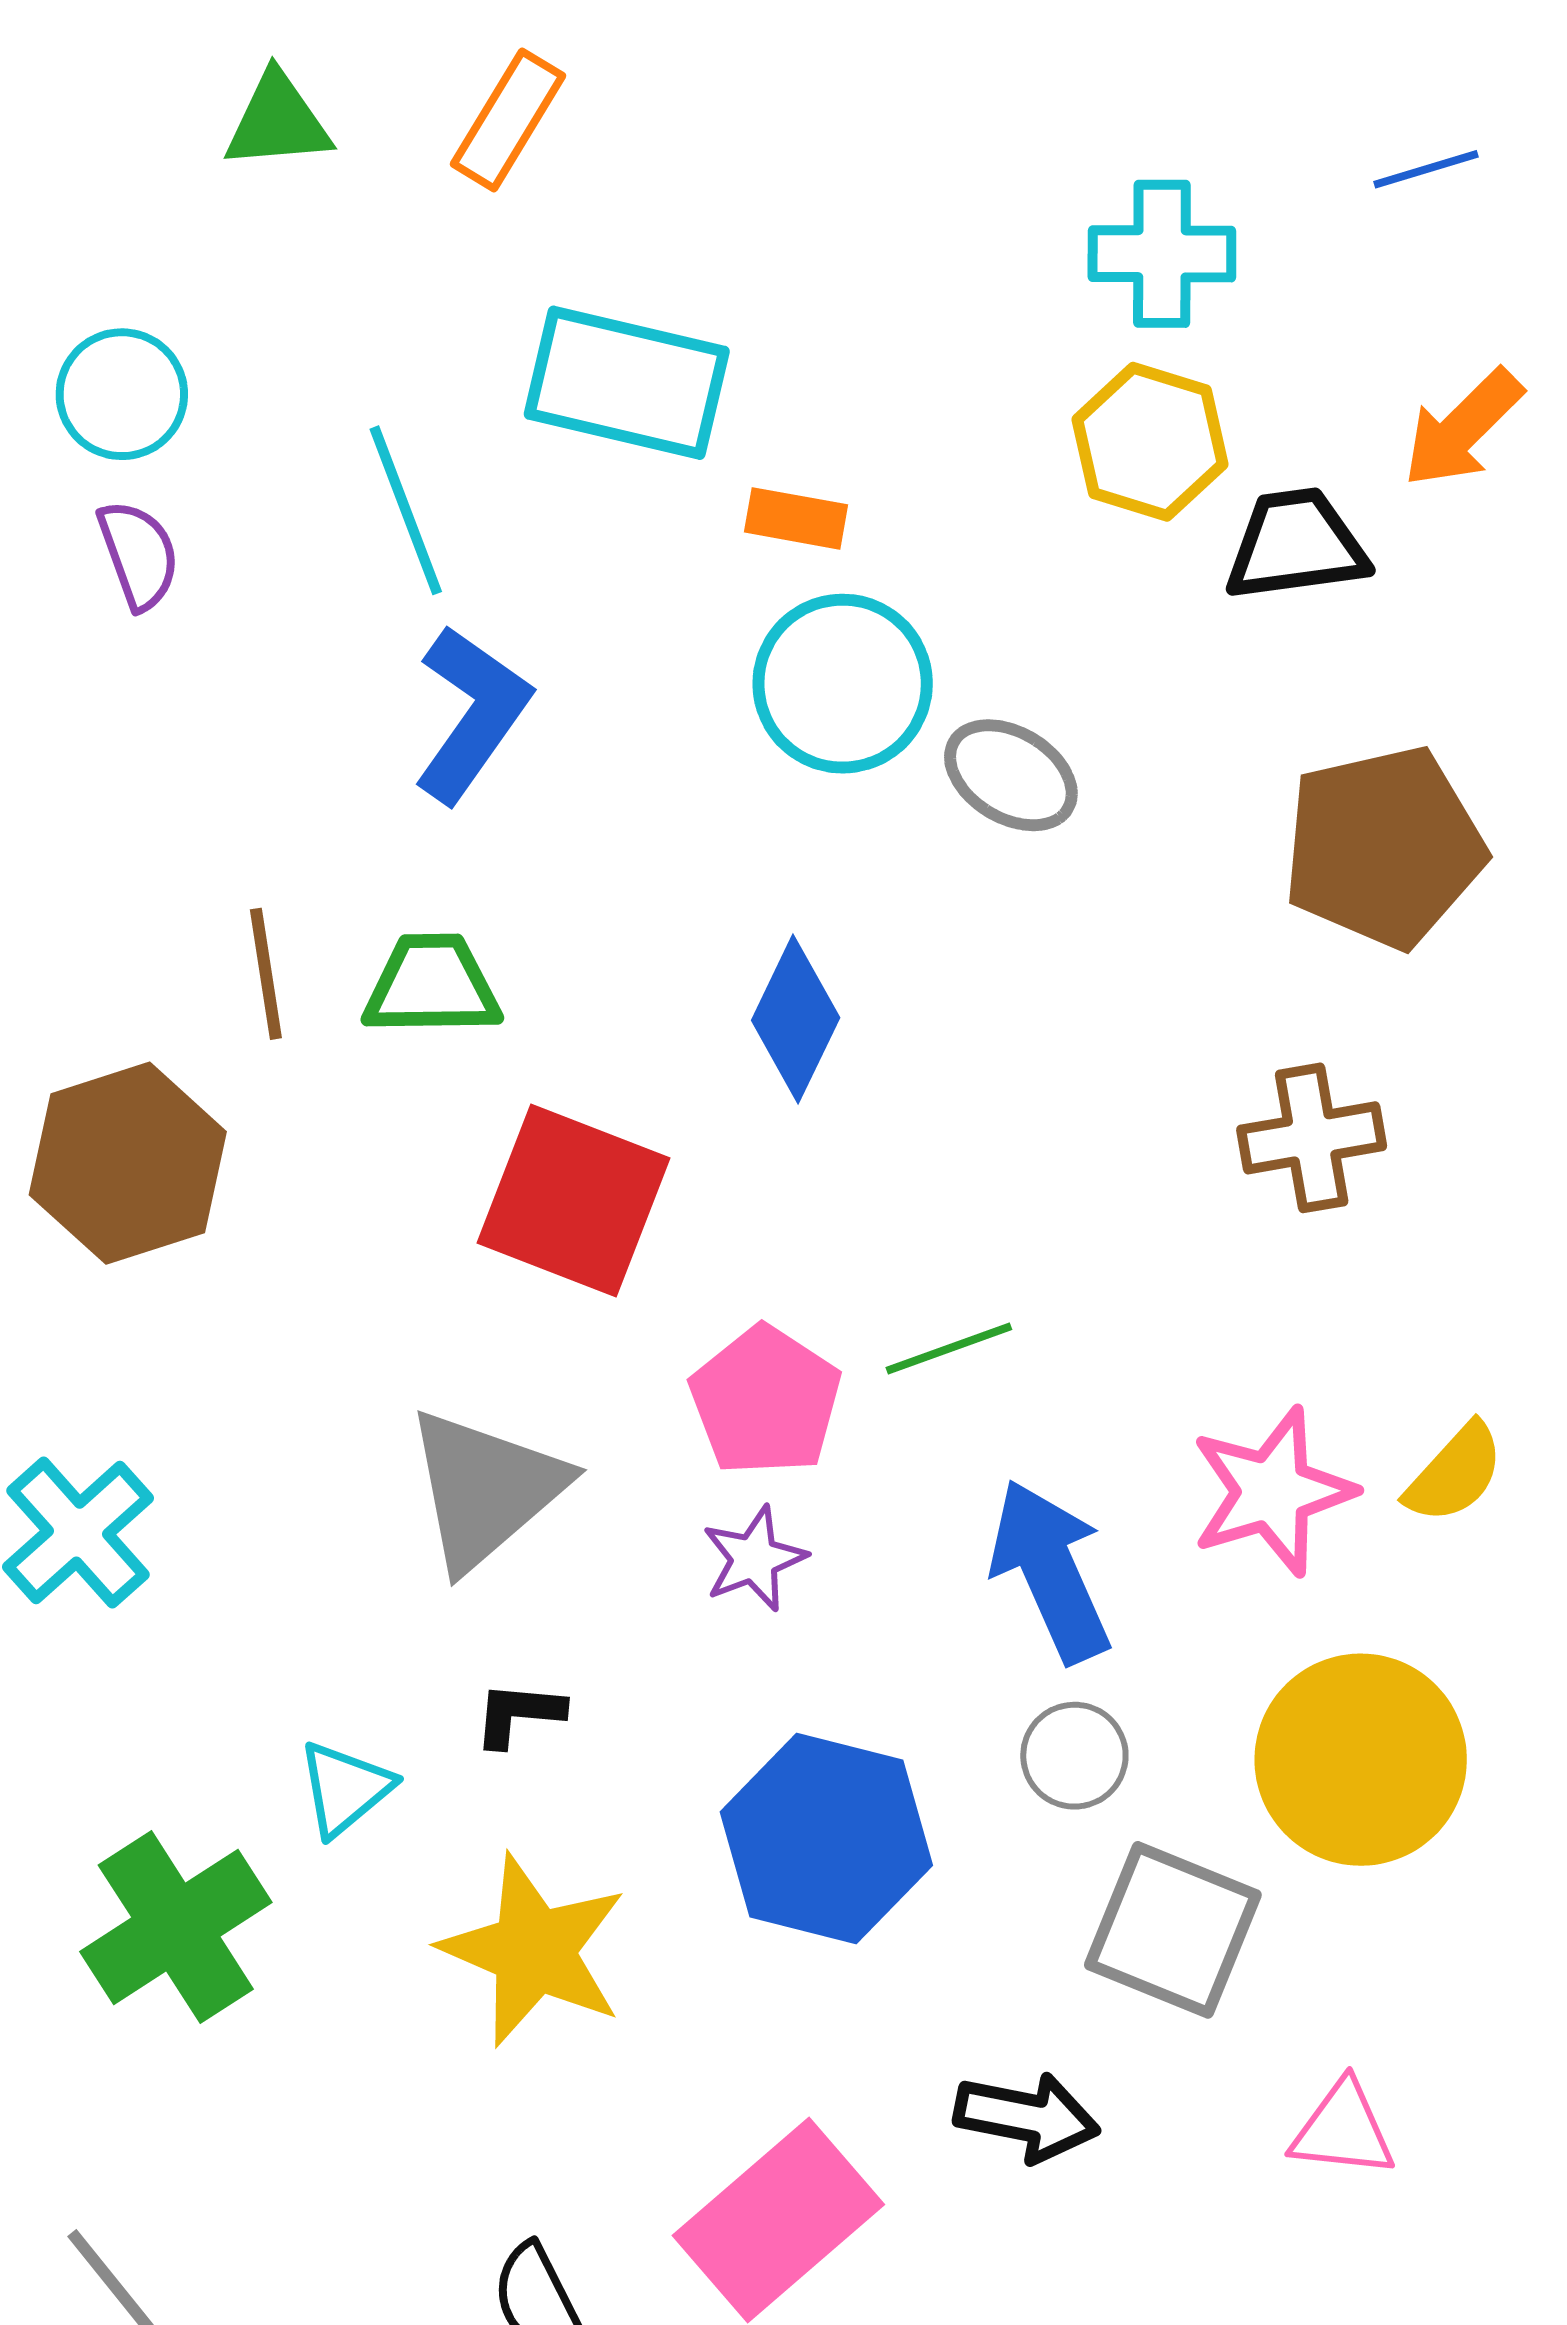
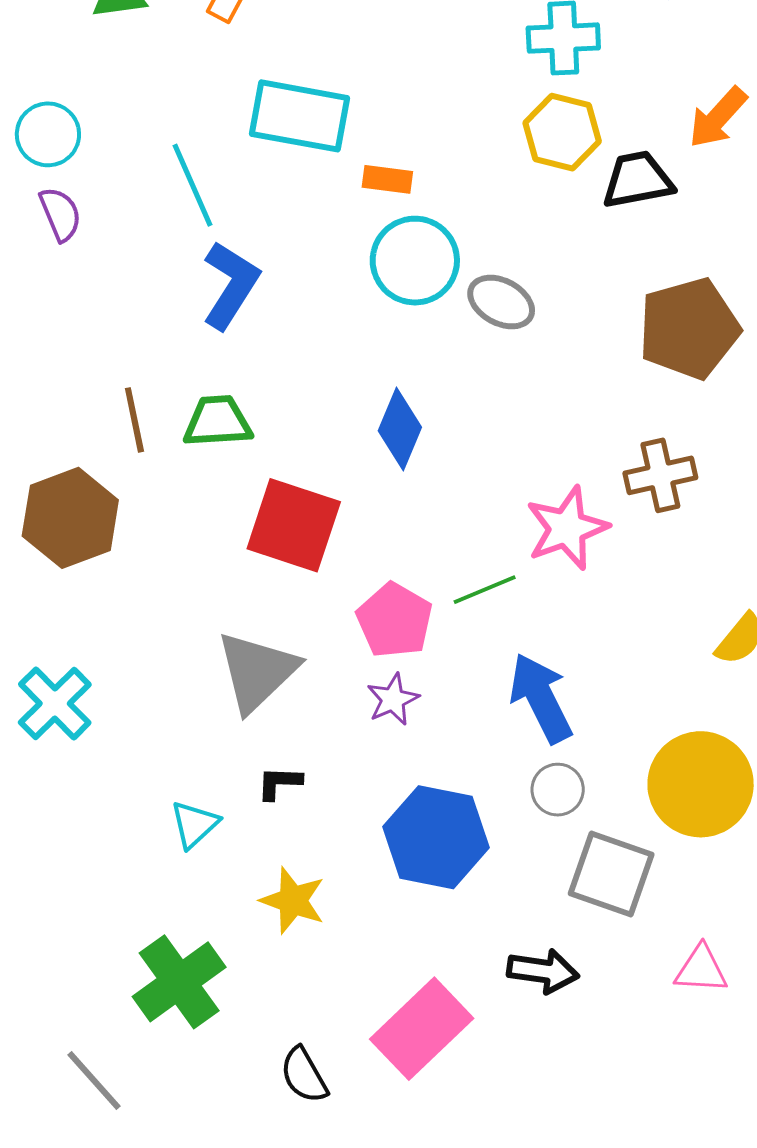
pink star: (1272, 1491) -> (567, 528), moved
green cross: (176, 1927) -> (179, 982), moved
yellow star: (534, 1951) -> (293, 900), size x0.7

